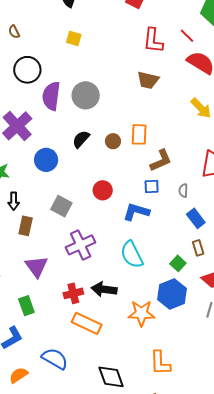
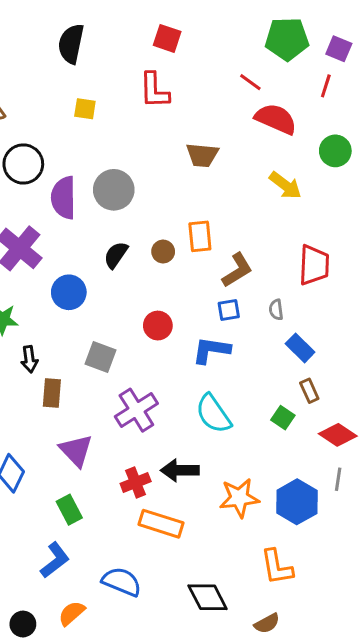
red L-shape: (153, 41) -> (154, 90), moved
blue hexagon: (172, 294) -> (297, 502), moved

